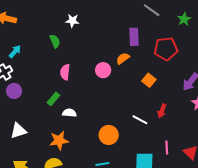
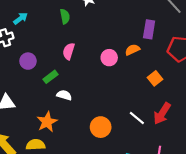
purple circle: (14, 91) -> (28, 61), moved
red arrow: (162, 111) -> (162, 113), size x1.5
orange star: (59, 141) -> (47, 122), turned -30

